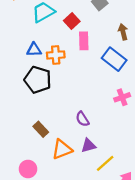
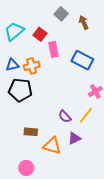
brown arrow: (123, 32) -> (84, 22), moved
brown rectangle: (41, 129) -> (31, 132), turned -32
orange triangle: (62, 149) -> (52, 146), turned 48
yellow line: (105, 163) -> (86, 115), moved

